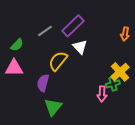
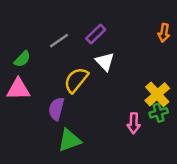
purple rectangle: (73, 26) -> (96, 34), size x0.7
orange arrow: (125, 34) -> (164, 33), moved
green cross: (113, 84) -> (159, 113), moved
green triangle: (53, 107) -> (69, 140), turned 30

